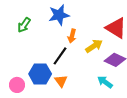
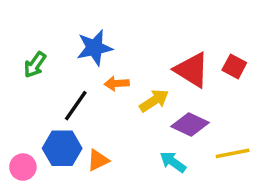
orange arrow: (72, 36) -> (117, 84), turned 72
black line: (60, 56) -> (76, 106), moved
orange triangle: (61, 81) -> (98, 160), turned 40

